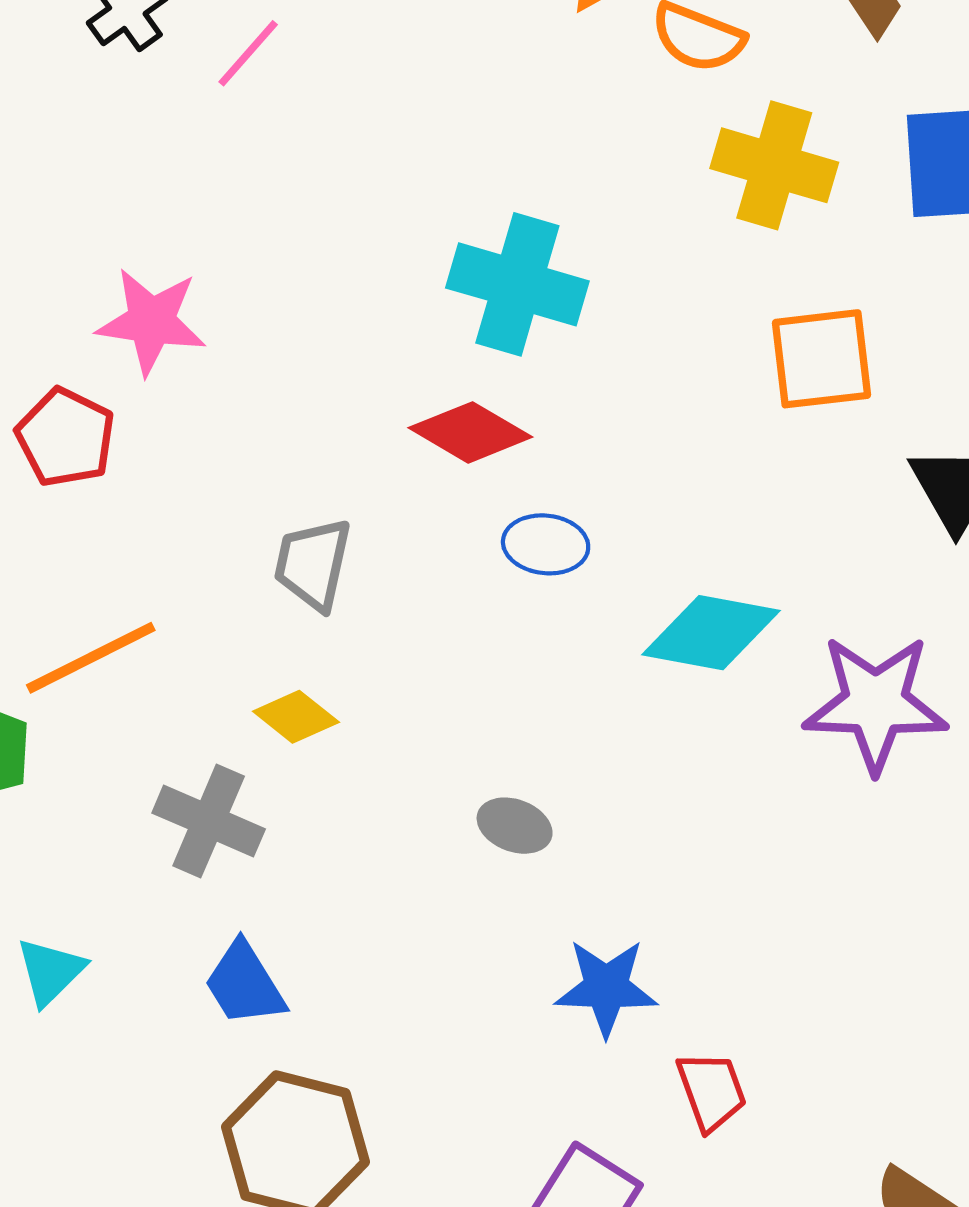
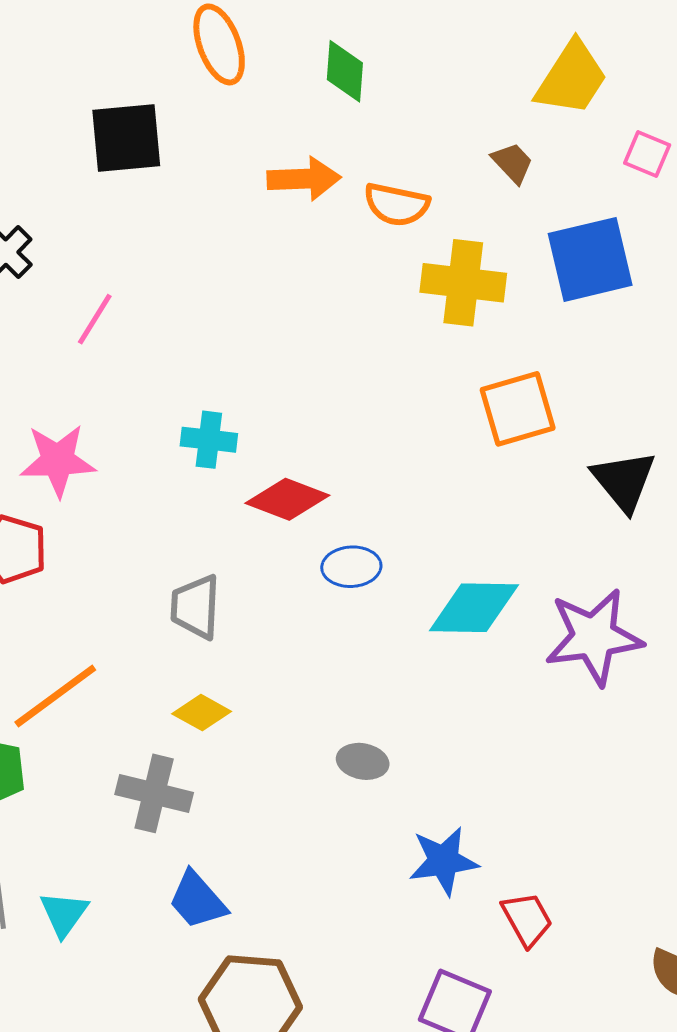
pink line: (248, 53) -> (95, 319), moved
cyan cross: (517, 284) -> (209, 440), moved, size x0.6

